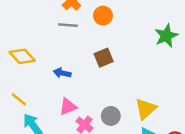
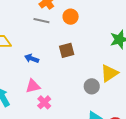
yellow triangle: (146, 109) -> (109, 73), moved
gray circle: (111, 116) -> (92, 86), moved

